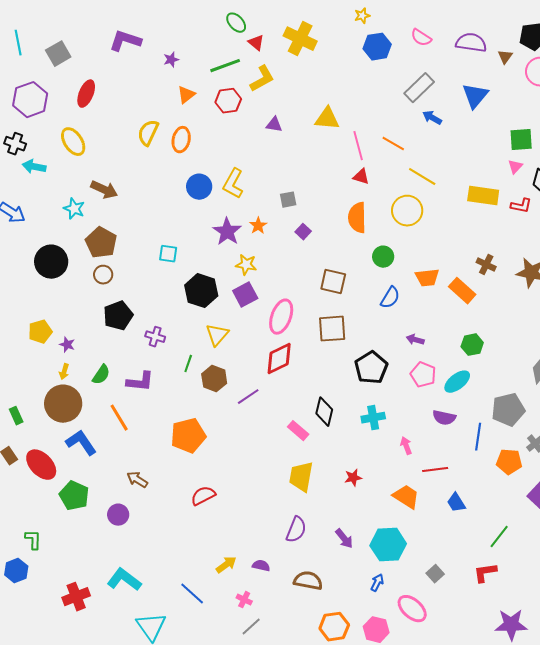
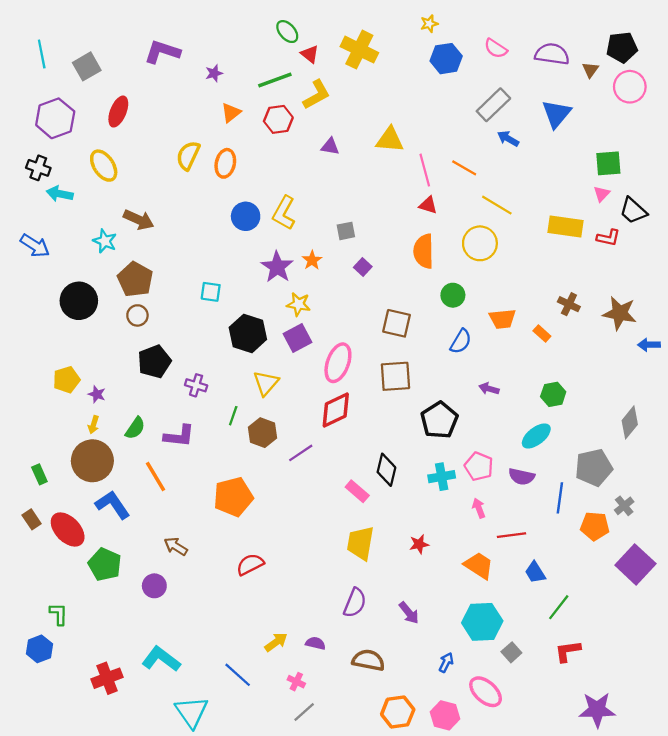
orange rectangle: (462, 291) -> (542, 333), size x0.6
pink pentagon: (423, 375) -> (479, 466), moved
green line: (499, 537) -> (559, 607), moved
cyan hexagon: (388, 545) -> (482, 622), moved

